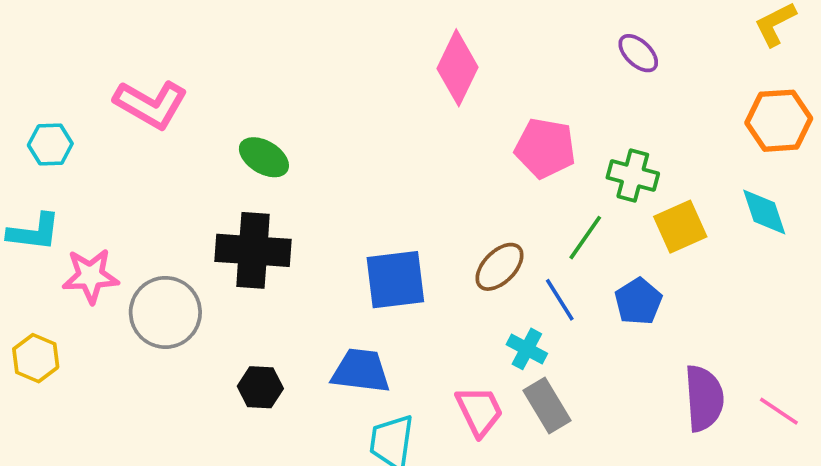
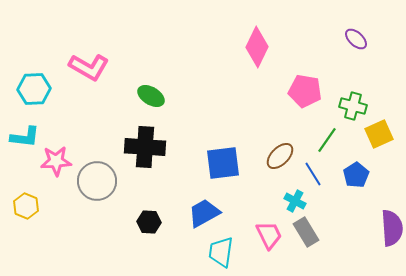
cyan hexagon: (50, 144) -> (34, 89), size x1.4
blue trapezoid: (361, 371) -> (204, 213), turned -36

